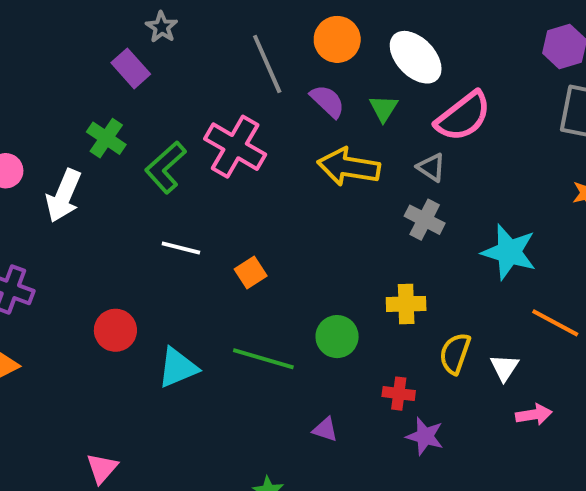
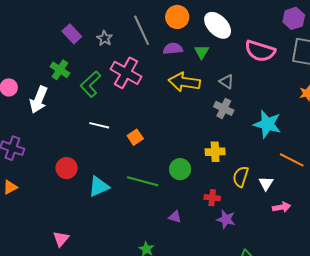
gray star: (162, 27) -> (105, 38), moved
purple semicircle: (327, 101) -> (173, 49), turned -48
pink semicircle: (463, 116) -> (260, 51), moved, turned 56

